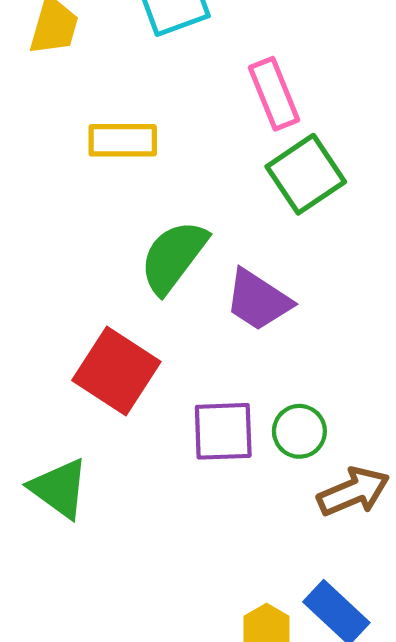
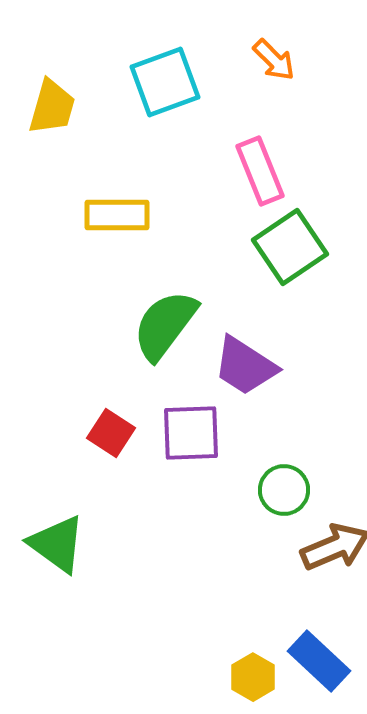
red square: (116, 371) -> (111, 433), size x0.6
purple square: (223, 431) -> (191, 433), moved

